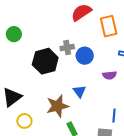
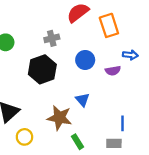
gray cross: (67, 48) -> (52, 38), moved
purple semicircle: (109, 75) -> (113, 71), moved
brown star: (57, 106) -> (60, 118), turned 30

